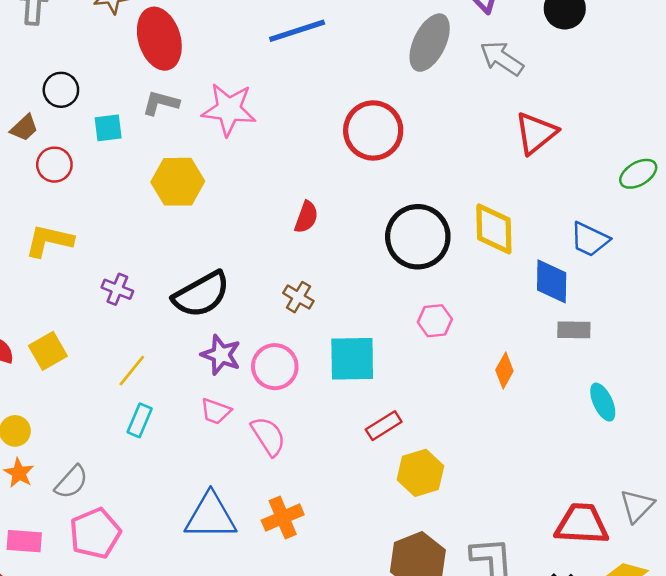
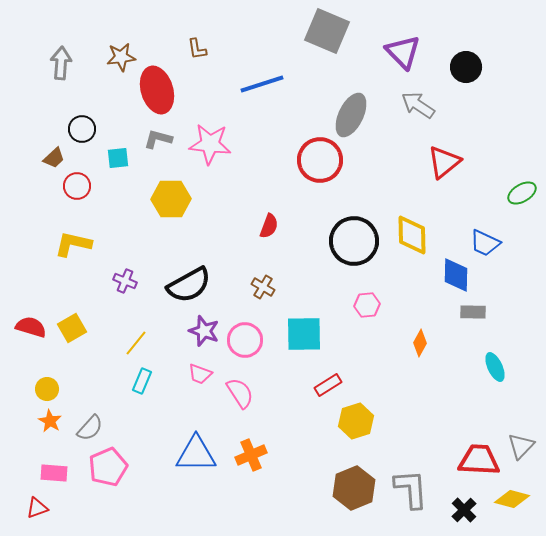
gray ellipse: (430, 43) -> (351, 115), moved

